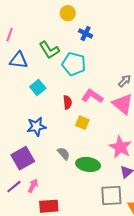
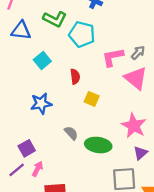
green L-shape: (49, 50) -> (55, 19), turned -30
pink L-shape: (92, 96) -> (113, 57), moved, turned -45
purple square: (23, 158) -> (27, 148), moved, size x0.7

